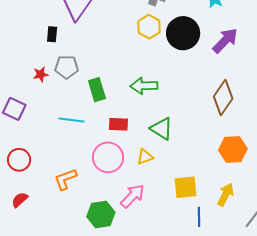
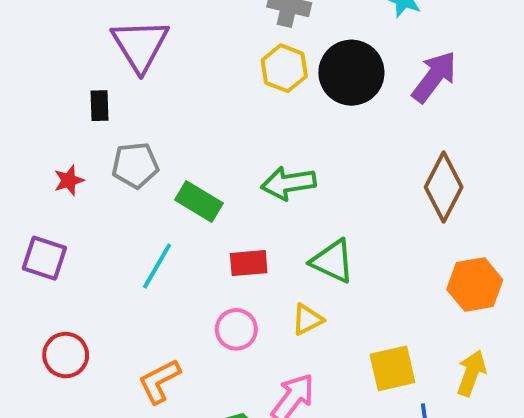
red star: (41, 74) -> (69, 180), moved
green rectangle: (97, 90) -> (199, 201), turned -35
cyan line: (71, 120) -> (157, 266), turned -60
pink circle: (108, 157) -> (236, 329), size x0.7

